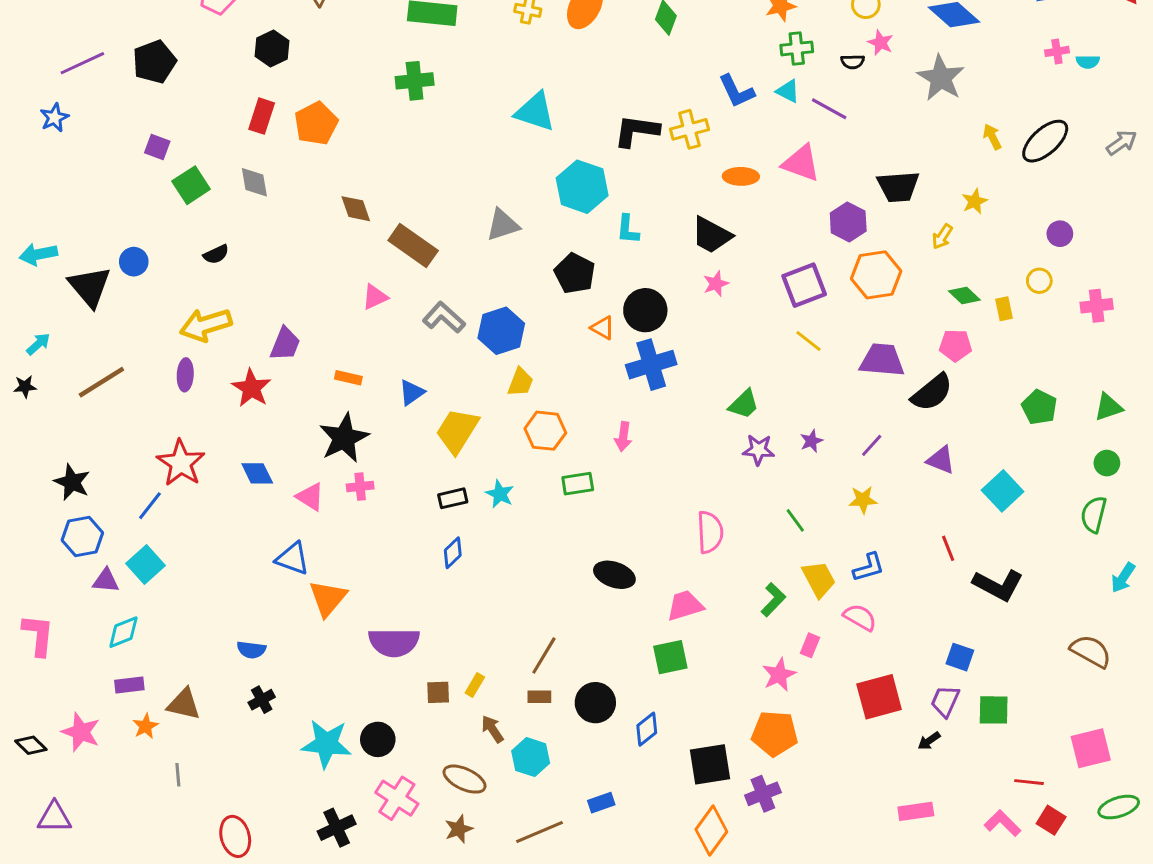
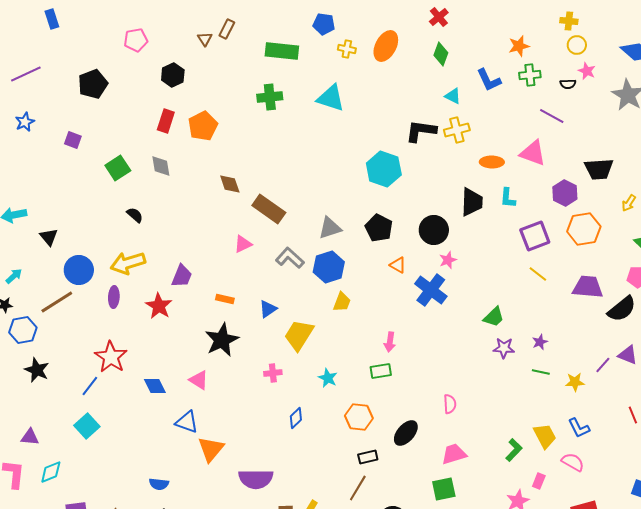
purple line: (82, 63) -> (26, 74), moved
blue L-shape: (736, 91) -> (489, 80), moved
cyan triangle: (788, 91) -> (453, 96), moved
cyan triangle: (535, 112) -> (331, 98), moved
purple square: (157, 147) -> (73, 140), moved
gray triangle: (503, 225) -> (330, 228), moved
cyan L-shape: (628, 229) -> (508, 198), moved
black trapezoid: (711, 235) -> (472, 202), turned -116
black semicircle: (216, 254) -> (135, 215), turned -114
blue circle: (134, 262) -> (79, 270), moved, size x1.5
pink star: (716, 284) -> (448, 260), moved
black triangle: (90, 287) -> (49, 237), size x0.6
black circle: (645, 310) -> (434, 230), moved
blue cross: (651, 365) -> (431, 290), turned -36
orange hexagon: (545, 431) -> (359, 417), moved
pink arrow: (623, 437) -> (390, 342), moved
purple line: (872, 445) -> (603, 365), moved
blue diamond: (257, 473) -> (155, 386), moved
pink cross: (360, 487) -> (273, 373), moved
black rectangle: (453, 498) -> (368, 457), moved
green line: (795, 520) -> (541, 372), moved, turned -42
pink semicircle: (710, 532) -> (450, 404), moved, size x0.7
blue hexagon: (82, 537) -> (23, 330), moved
blue L-shape: (869, 567) -> (579, 428), turned 80
black ellipse: (614, 575) -> (406, 433), turned -68
purple triangle: (106, 581) -> (30, 437), moved
cyan diamond: (123, 632) -> (51, 472), moved

